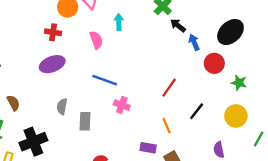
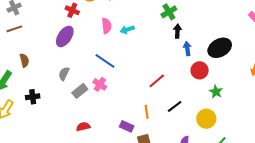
cyan arrow: (119, 22) -> (127, 30), moved, turned -120
black arrow: (178, 25) -> (177, 31), turned 40
purple ellipse: (52, 64) -> (65, 36), turned -50
pink cross: (122, 105) -> (100, 84), moved
gray rectangle: (85, 121) -> (80, 91), turned 35
black cross: (33, 142) -> (33, 97), size x0.6

